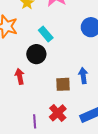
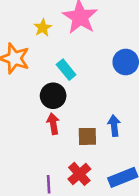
red arrow: (20, 76) -> (53, 124), moved

